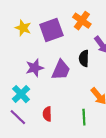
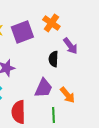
purple trapezoid: (61, 70) -> (43, 88), moved
red semicircle: (47, 114) -> (18, 112), size x1.6

